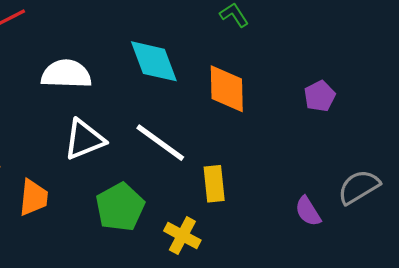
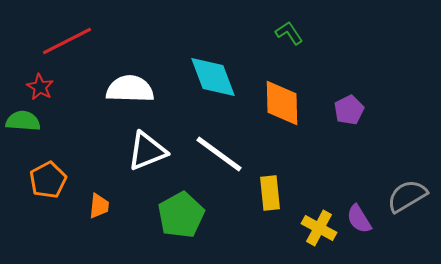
purple pentagon: (320, 96) -> (349, 110), moved
orange trapezoid: (34, 198) -> (99, 206), size x0.7
yellow cross: (182, 236) -> (319, 228), moved

